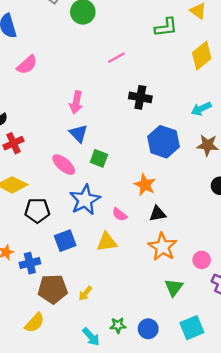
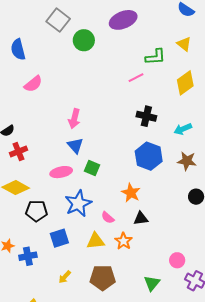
pink line: (116, 58) -> (136, 78), moved
black cross: (140, 97) -> (146, 116), moved
pink ellipse: (64, 165) -> (61, 172), turned -55
orange star: (162, 247) -> (123, 241), moved, size x0.7
brown pentagon: (53, 289) -> (103, 278), moved
yellow arrow: (85, 293) -> (65, 277), moved

